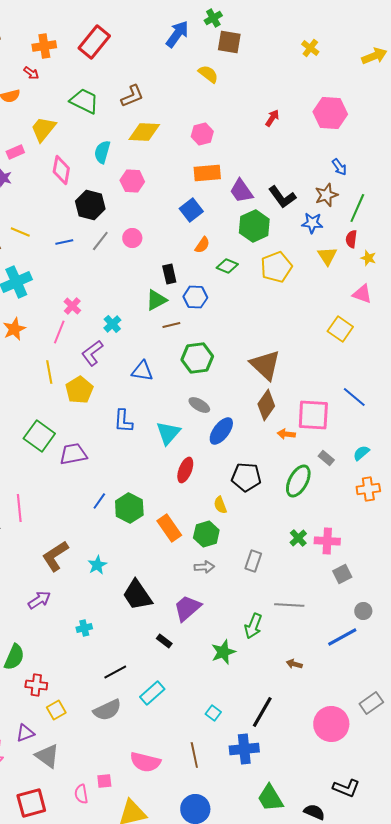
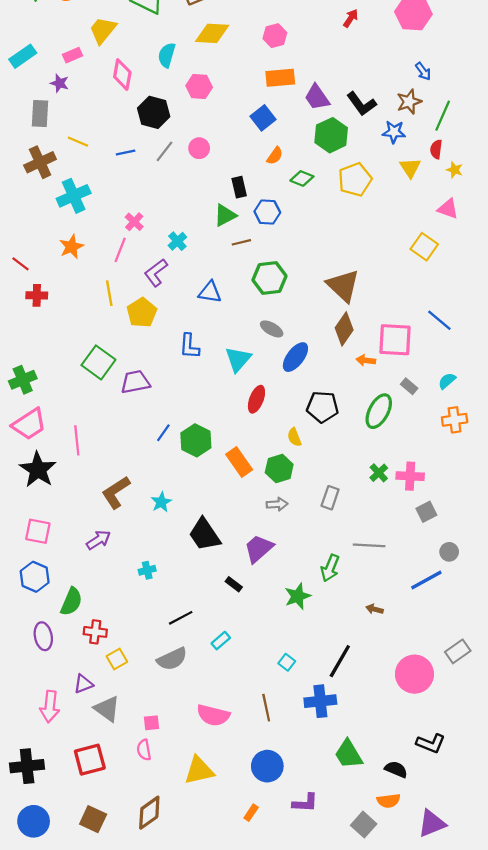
cyan rectangle: (152, 693) -> (221, 641), size x0.7
pink square: (104, 781) -> (152, 723), moved

